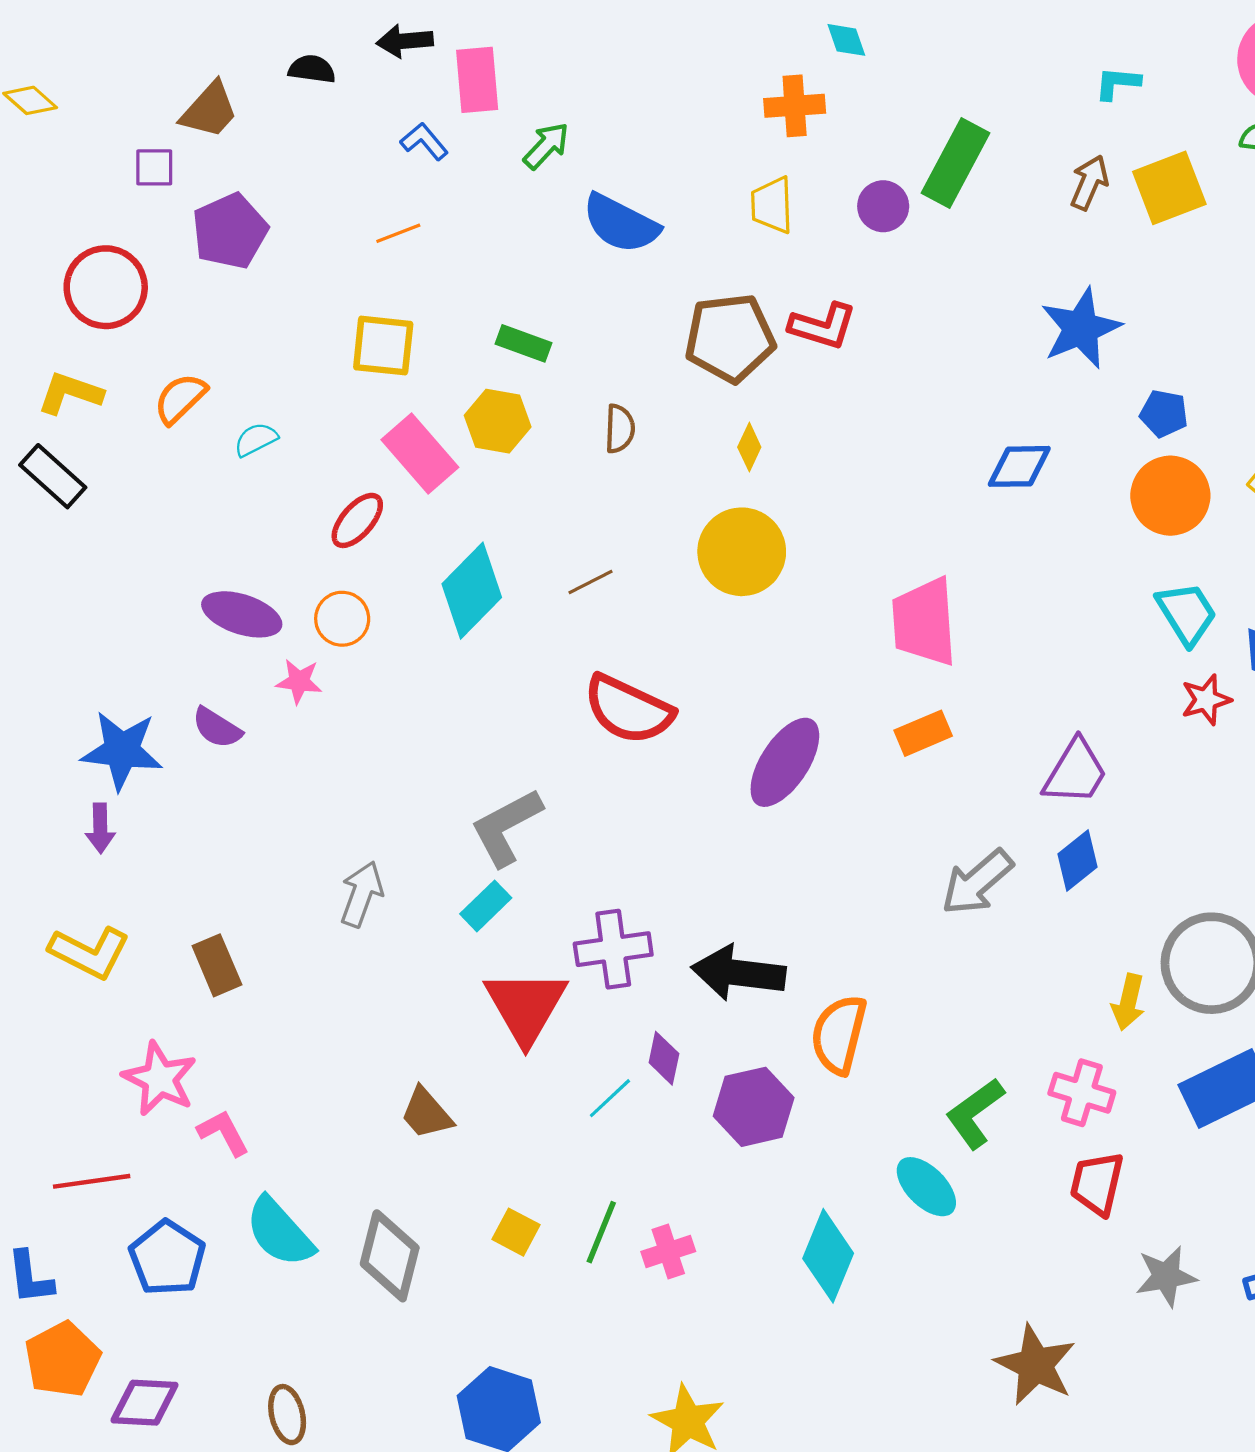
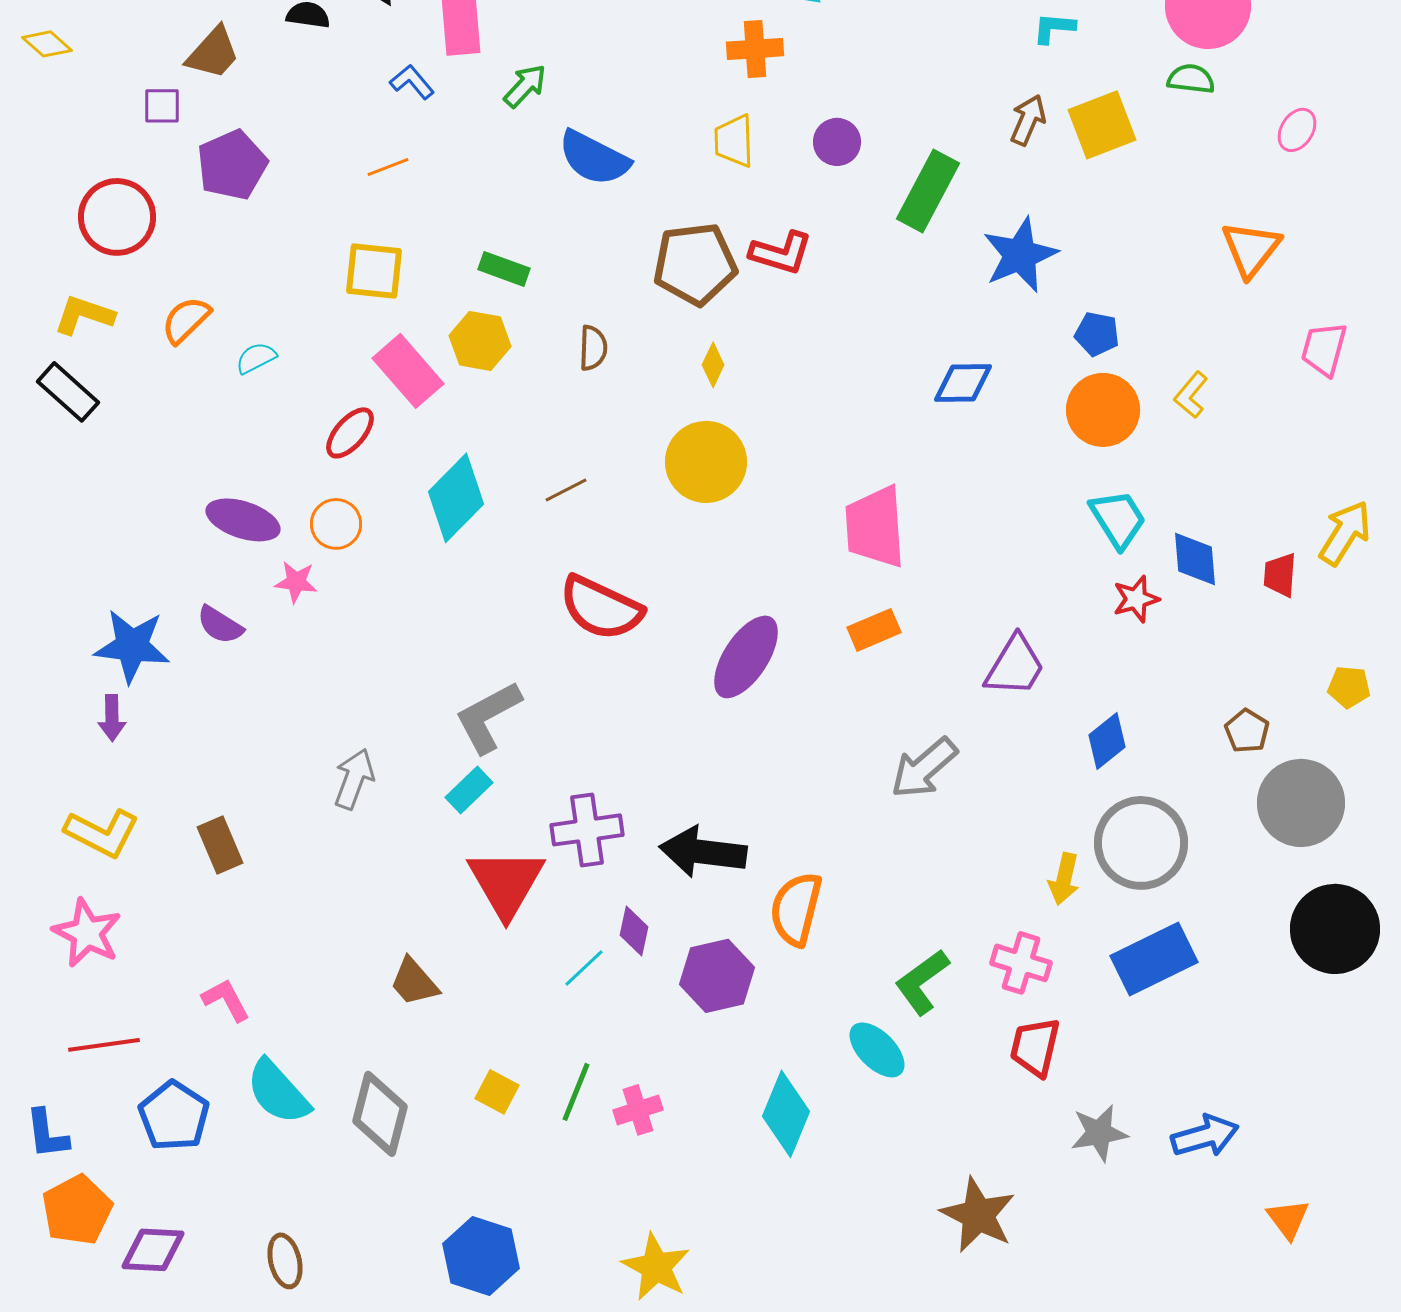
green rectangle: (956, 163) -> (928, 191), moved
blue diamond: (1078, 861) -> (1107, 741), moved
pink star: (160, 1079) -> (87, 933), moved

